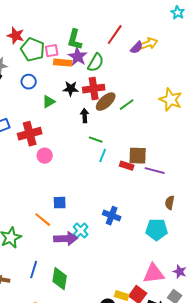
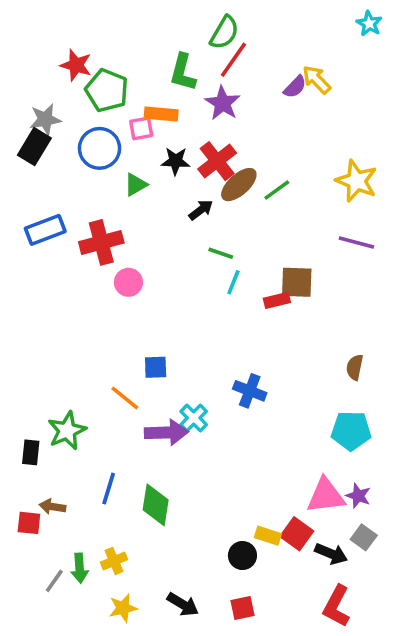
red line: (115, 35) -> (233, 60), moved
yellow arrow: (149, 44) -> (317, 80), turned -114
pink square: (52, 51) -> (141, 128), moved
purple star: (78, 57) -> (223, 103), moved
green semicircle: (96, 63) -> (224, 33), moved
blue circle: (29, 82) -> (100, 148), size x1.5
red cross: (94, 89) -> (217, 161), turned -30
black arrow: (85, 116) -> (201, 210), turned 56
red rectangle: (127, 166) -> (277, 300), turned -32
purple line: (155, 171) -> (356, 242), moved
cyan pentagon: (157, 230) -> (351, 431), moved
purple star: (180, 272) -> (358, 496), moved

